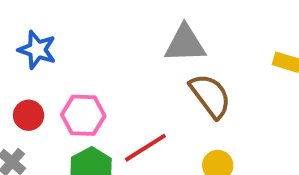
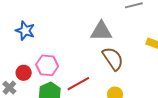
red circle: (29, 115) -> (24, 73), moved

